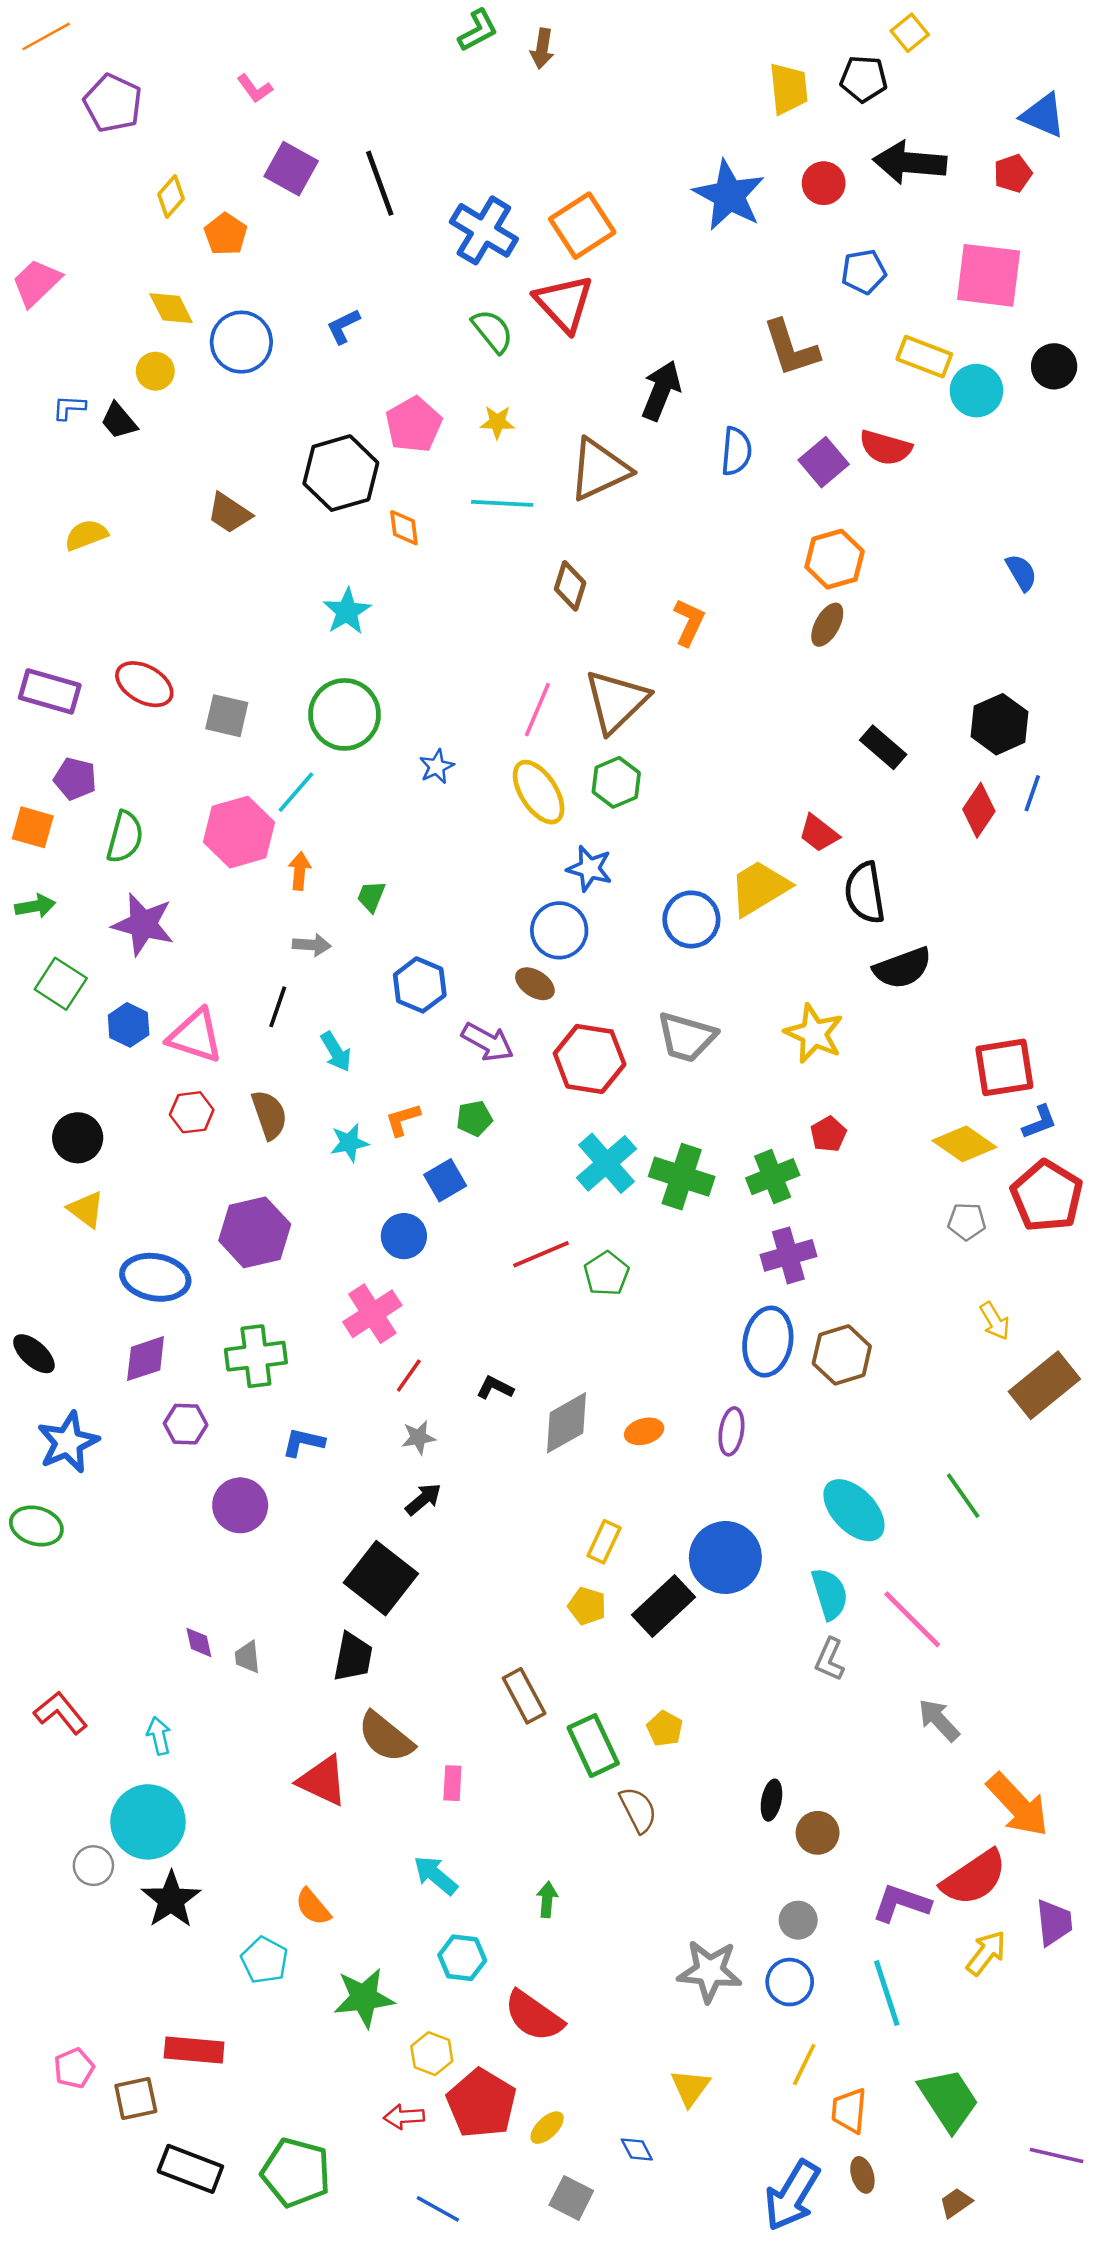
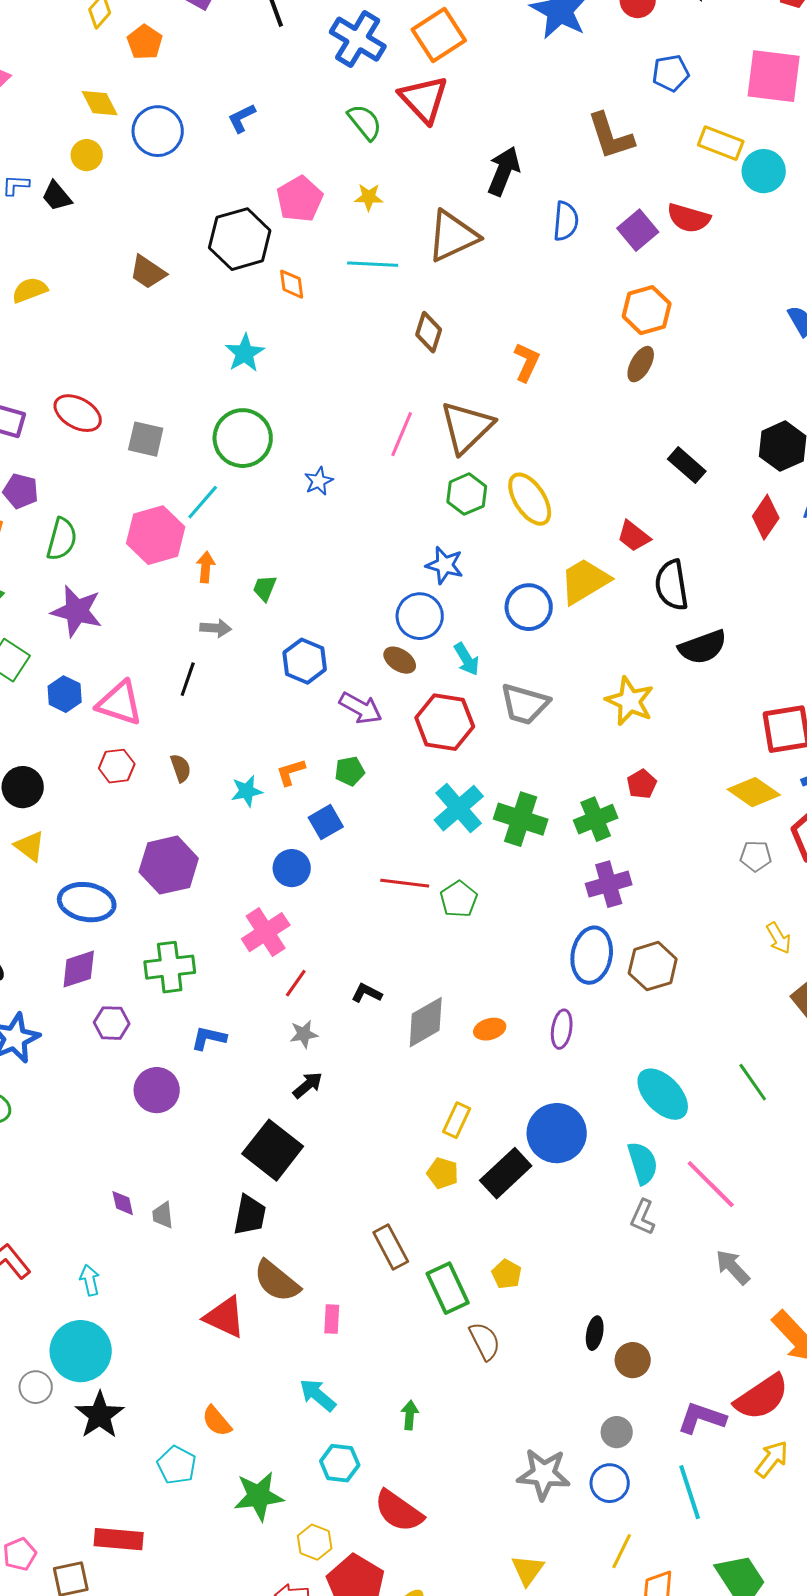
yellow ellipse: (539, 792) -> (530, 499), moved
cyan arrow: (336, 1052) -> (467, 659), moved
brown semicircle: (269, 1115) -> (181, 768), size x0.7
red line: (541, 1254) -> (405, 883), turned 30

